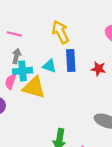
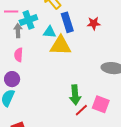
cyan cross: (23, 71) -> (28, 20), moved
yellow triangle: (34, 87) -> (61, 46), moved

